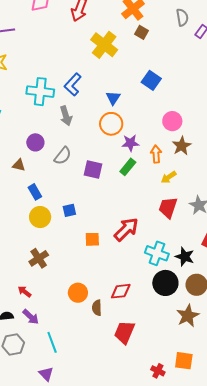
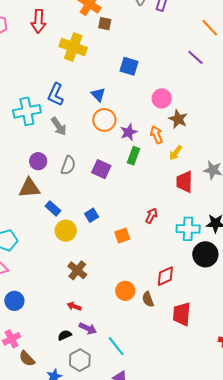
brown triangle: (19, 165) -> (29, 188), size x1.6
purple square: (93, 170) -> (101, 169), turned 30
red arrow: (126, 229) -> (151, 216), size x0.6

